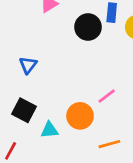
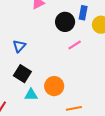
pink line: (107, 96) -> (75, 45), moved
black square: (24, 110) -> (22, 74), moved

